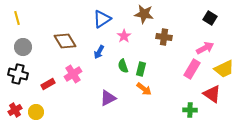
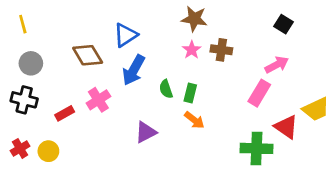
blue triangle: (102, 19) -> (125, 35), moved
pink star: (124, 36) -> (192, 50), moved
blue arrow: (99, 52) -> (134, 70), size x1.6
yellow trapezoid: (224, 69) -> (316, 109), moved
green cross: (190, 110) -> (256, 148), size x1.6

